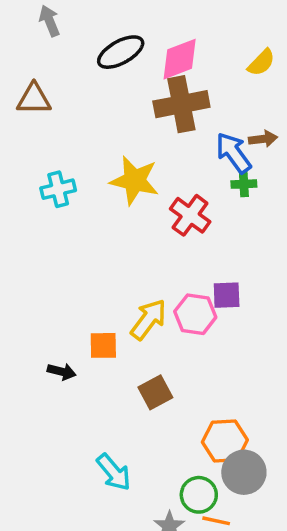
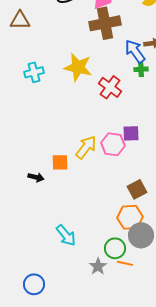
brown square: (155, 392) -> (137, 189), moved

